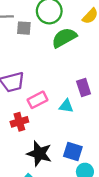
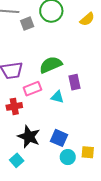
gray square: (24, 28) -> (27, 24), turned -32
green semicircle: (64, 38) -> (51, 65), moved

